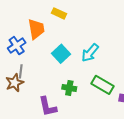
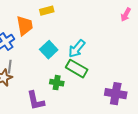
yellow rectangle: (59, 13) -> (47, 11), turned -40
green rectangle: (102, 85) -> (77, 69), moved

